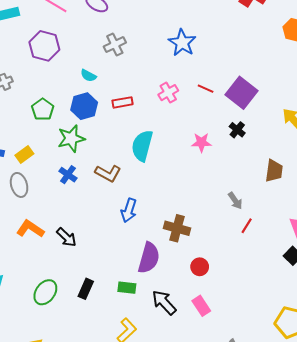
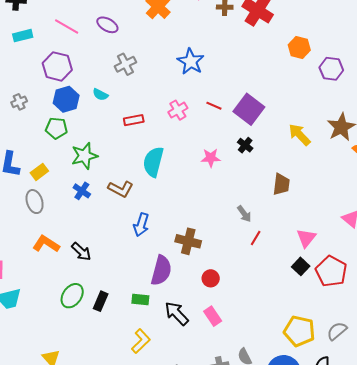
blue hexagon: (84, 106) -> (66, 99), moved
green pentagon: (43, 109) -> (56, 128), turned -30
green ellipse: (45, 292) -> (72, 296), moved

